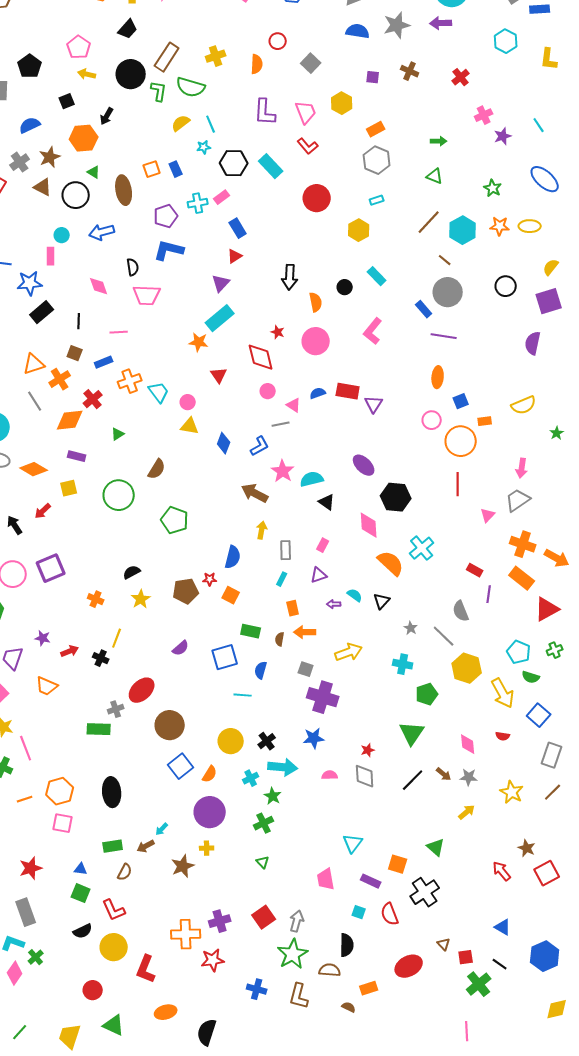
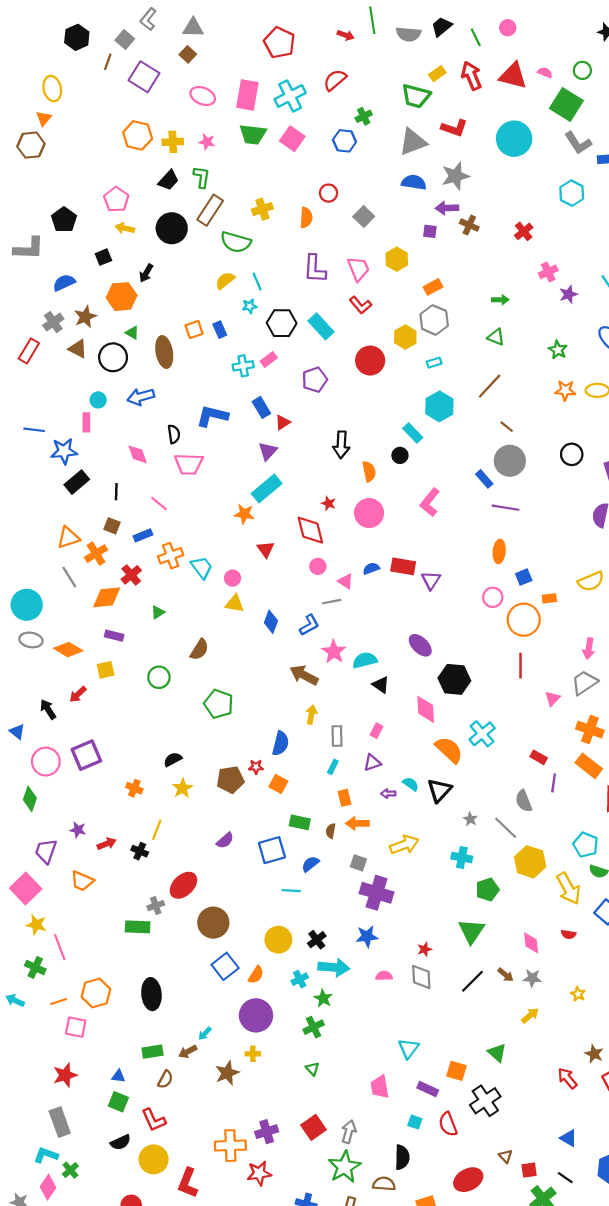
purple arrow: (441, 23) -> (447, 208), moved
green L-shape: (159, 91) -> (202, 177), moved
purple pentagon: (166, 216) -> (315, 380), moved
blue rectangle: (238, 228) -> (261, 407), moved
yellow hexagon: (359, 230) -> (405, 337), moved
cyan hexagon: (463, 230) -> (439, 406), moved
cyan rectangle: (377, 276) -> (413, 433), moved
pink line: (119, 332) -> (159, 503), turned 42
green circle: (119, 495) -> (159, 677), size x0.7
black triangle: (382, 601) -> (439, 790), size x1.4
blue semicircle: (261, 670) -> (310, 864), turned 36
yellow star: (512, 792) -> (578, 994), size x0.6
pink square: (63, 823) -> (76, 1027), moved

